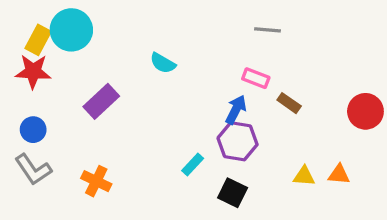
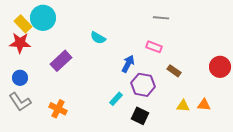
yellow rectangle: (38, 40) -> (23, 24), turned -72
brown rectangle: (289, 103) -> (174, 71), moved
blue arrow: (236, 110) -> (128, 64), moved

